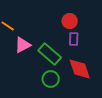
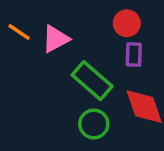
pink triangle: (23, 45) -> (56, 39), moved

